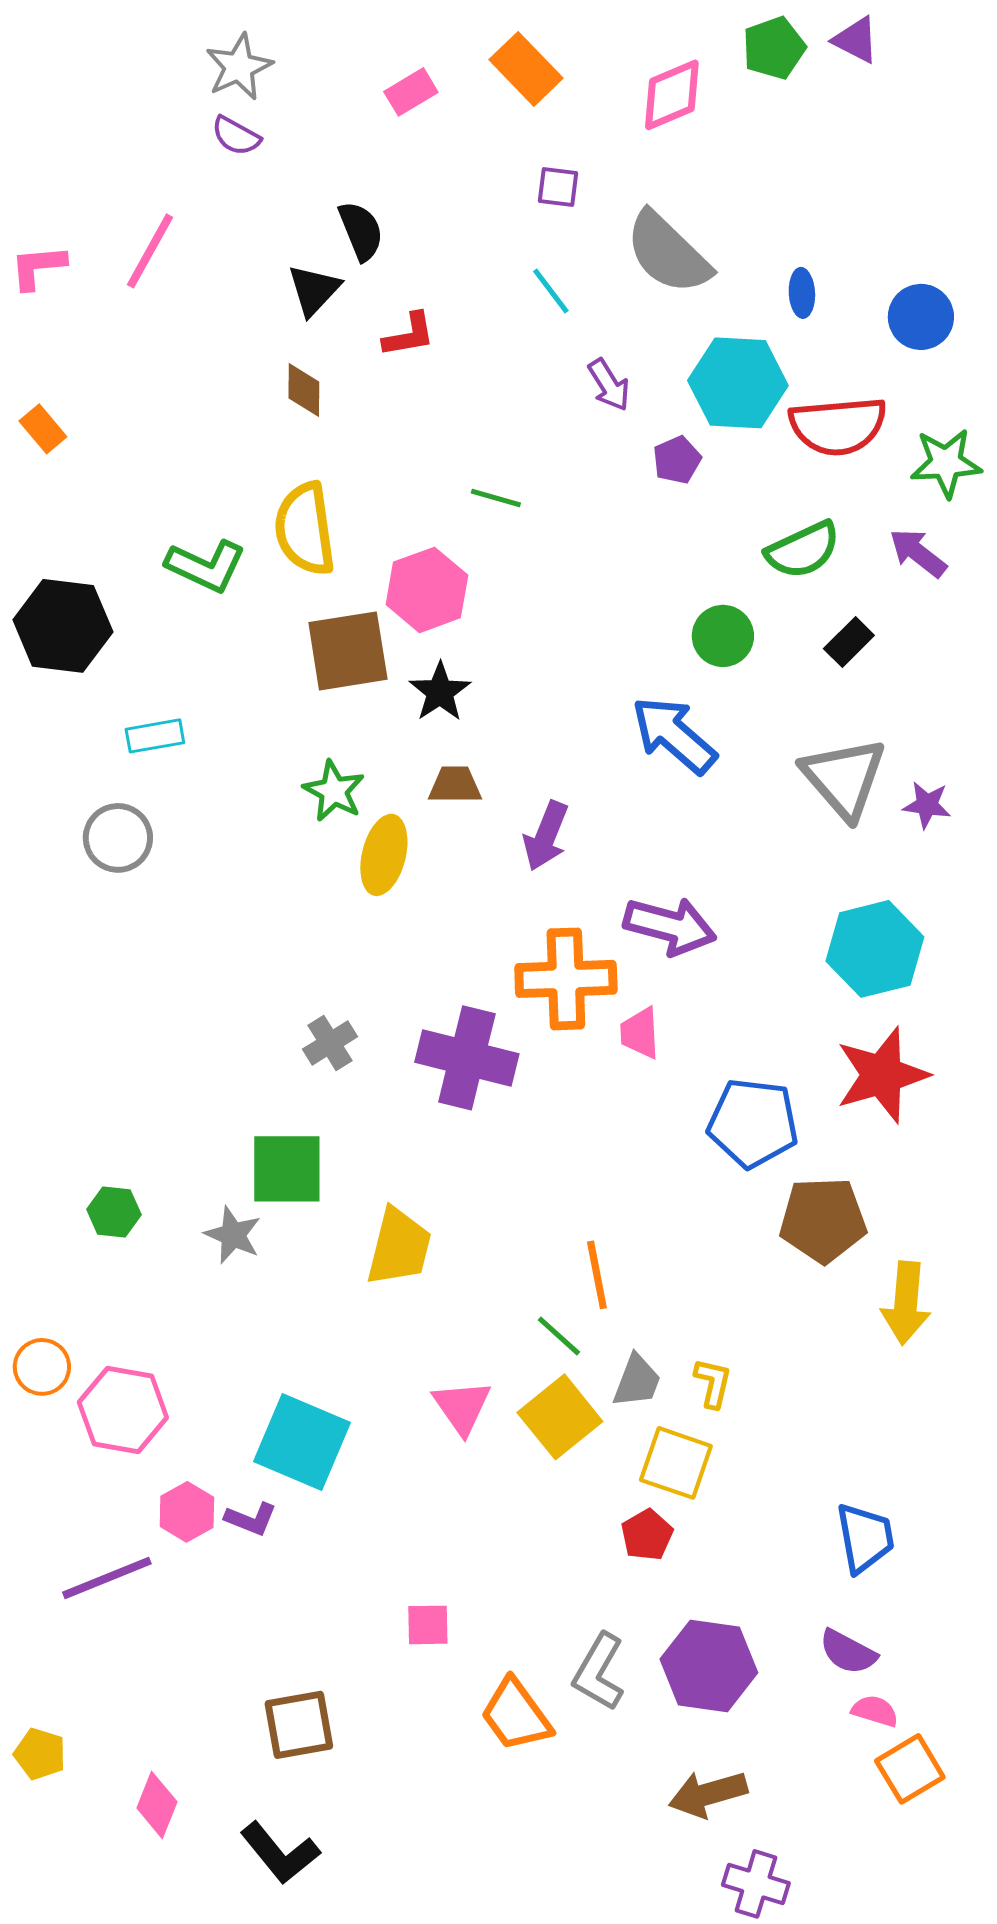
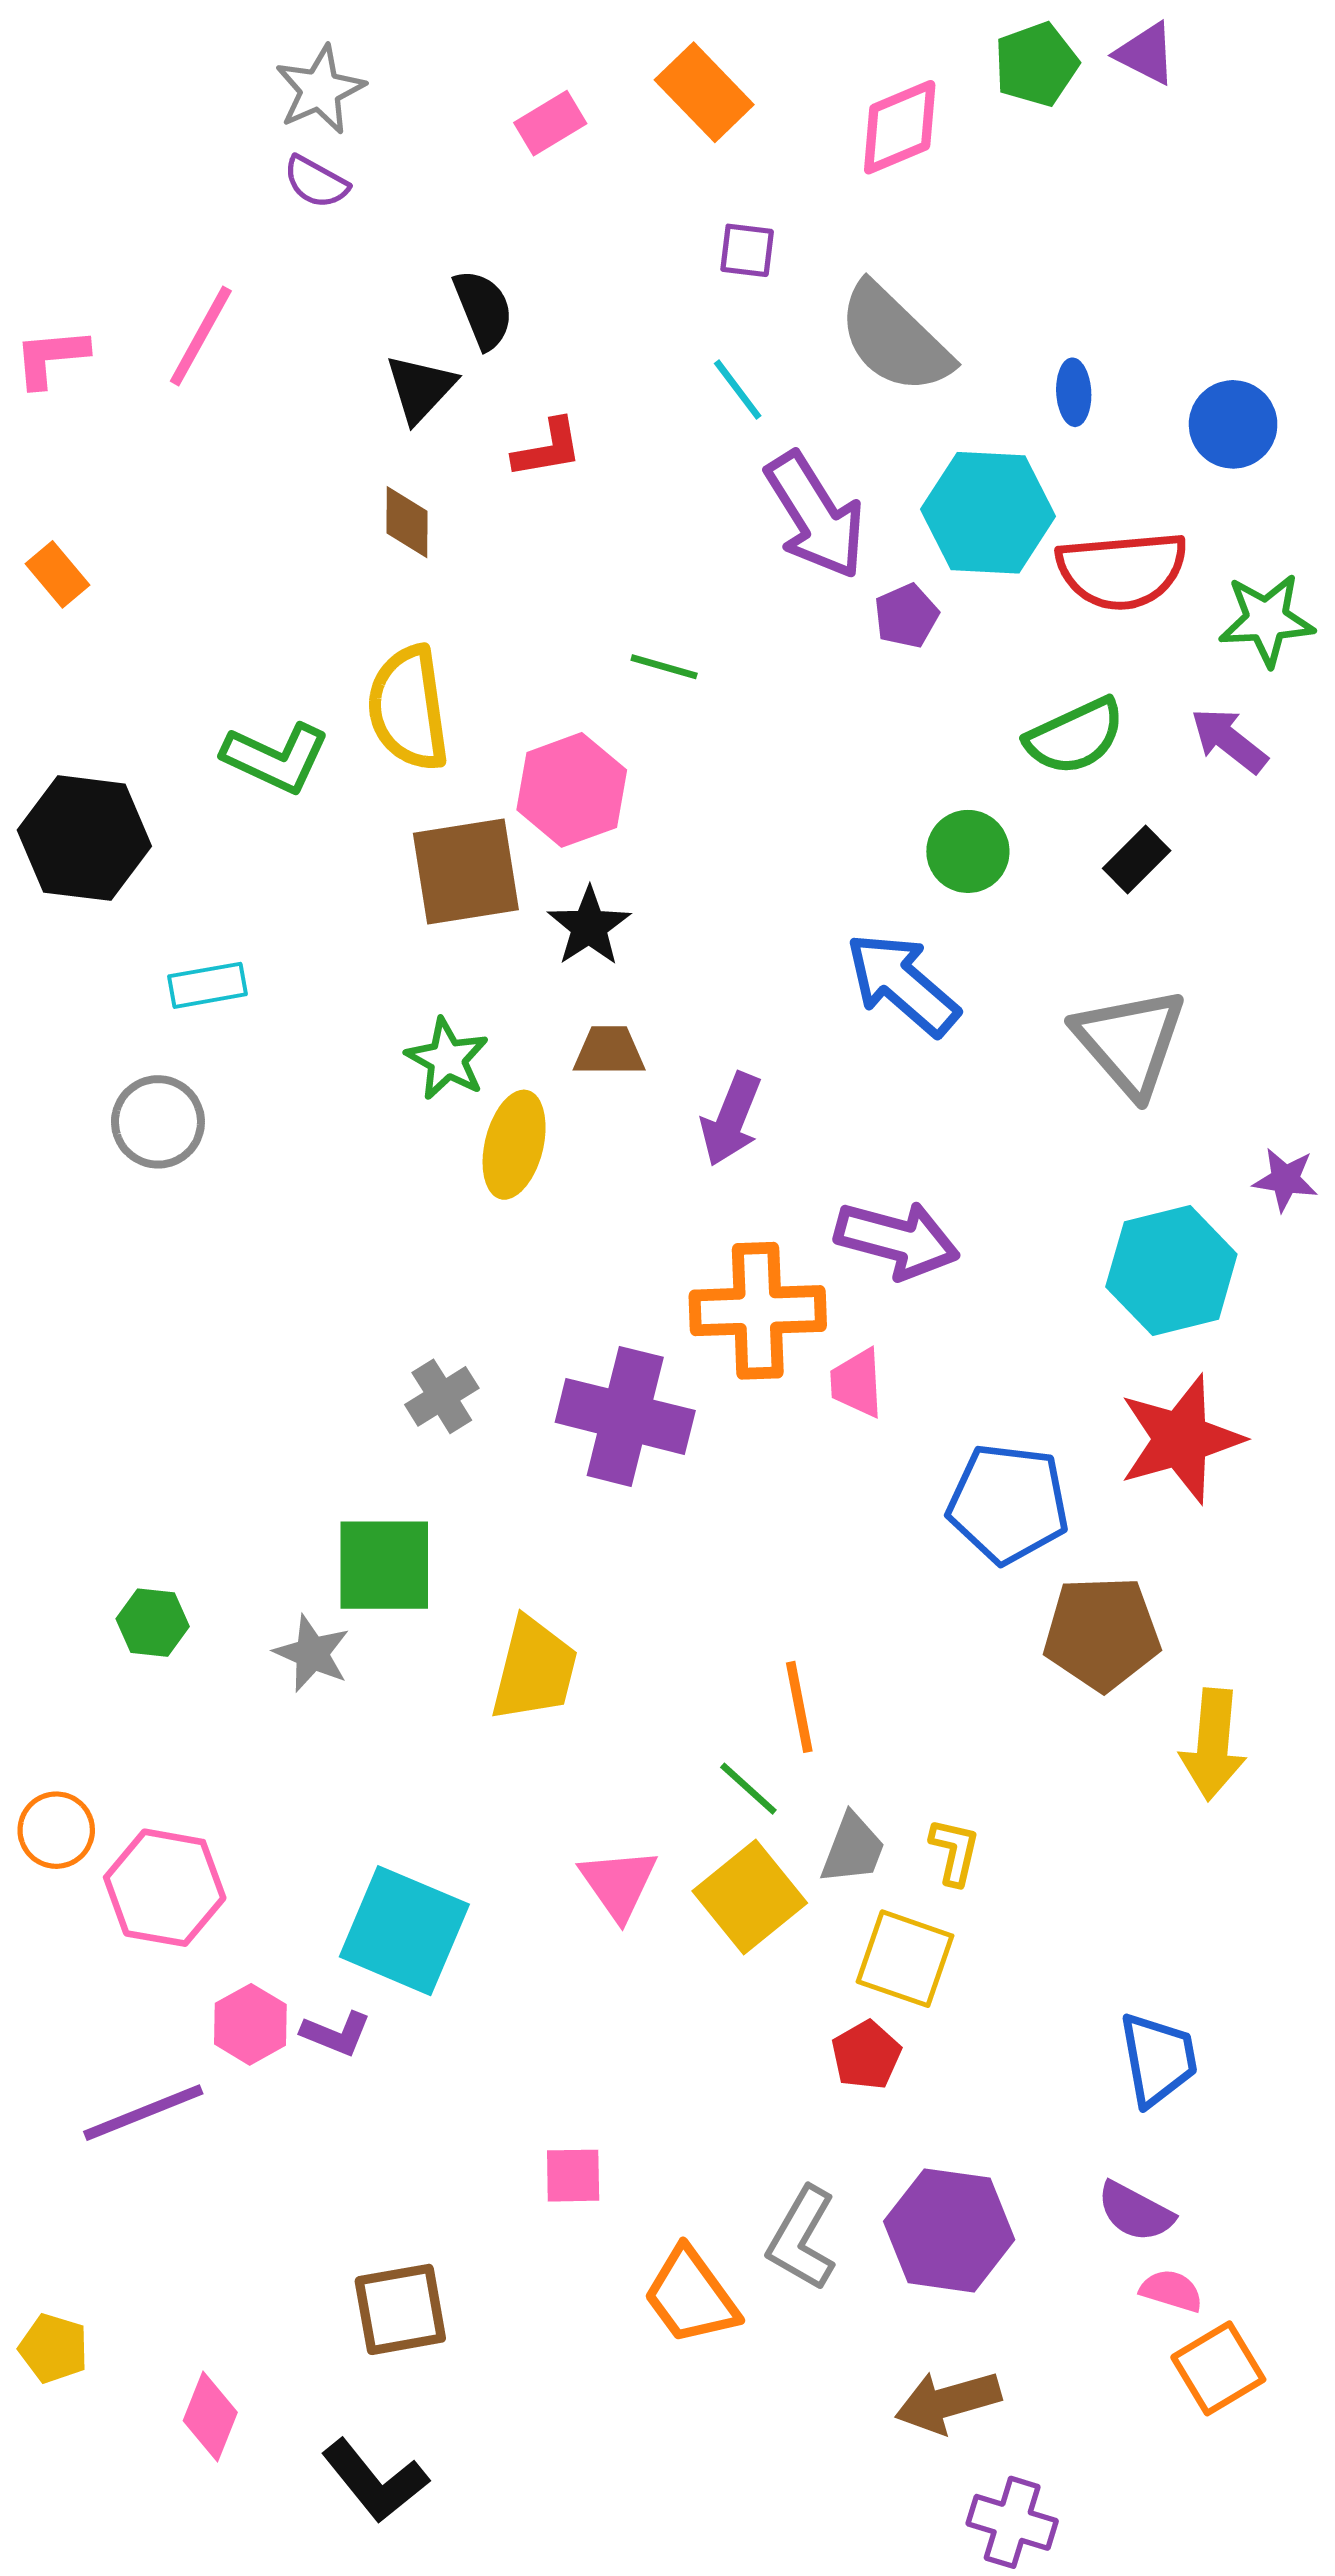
purple arrow: (609, 385) -> (815, 515), size x1.8
purple star: (927, 805) -> (1285, 1179), moved

